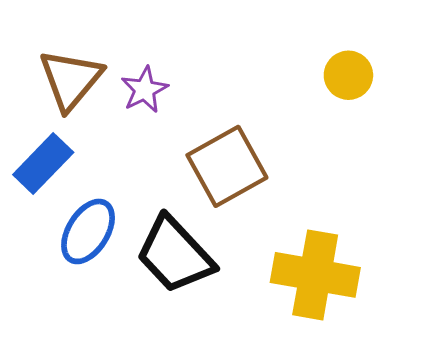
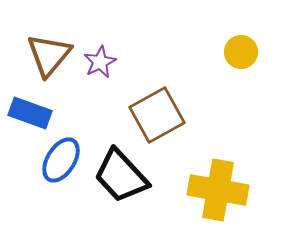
blue rectangle: (43, 163) -> (30, 113), turned 66

